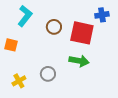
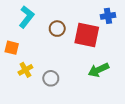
green arrow: (79, 61) -> (98, 70), moved, turned 144
yellow cross: (19, 81) -> (25, 70), moved

